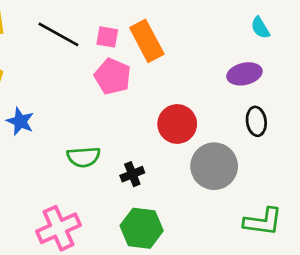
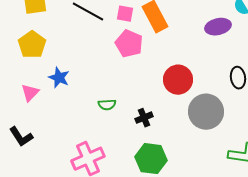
purple ellipse: (244, 74) -> (218, 27), moved
green semicircle: (84, 157) -> (107, 105), size x0.7

